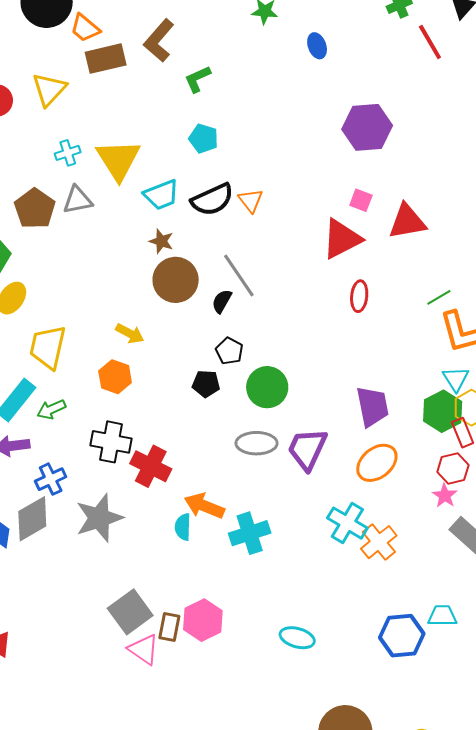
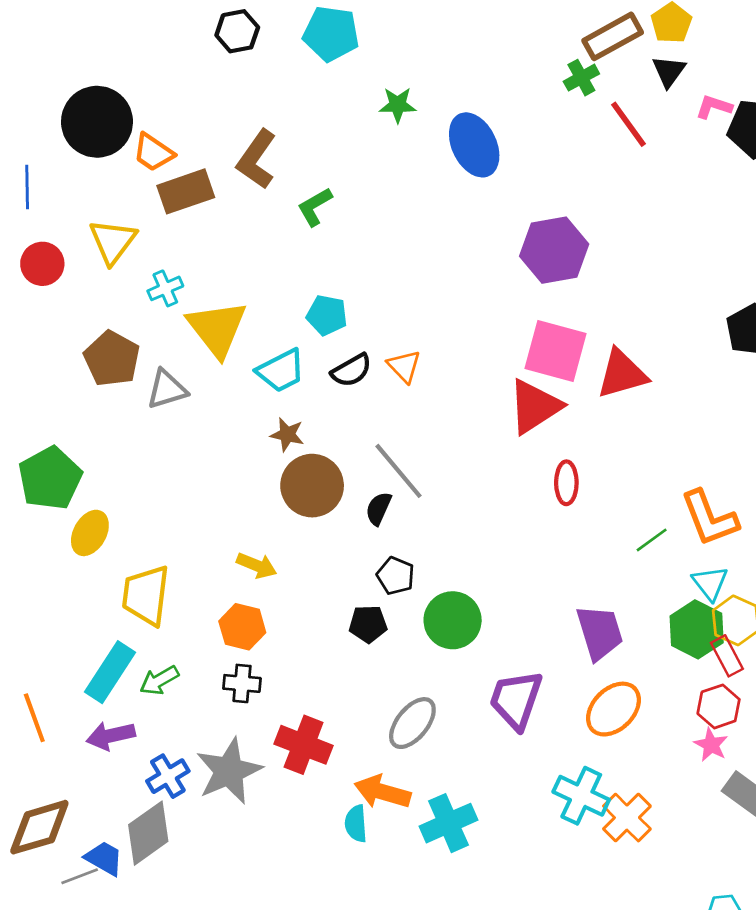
blue ellipse: (317, 46) -> (474, 145), size x1.8
cyan pentagon: (203, 138) -> (327, 315), moved
cyan cross: (68, 153) -> (165, 288), moved
black semicircle: (212, 200) -> (351, 370), size x0.7
pink square: (361, 200) -> (556, 351), size x2.0
brown pentagon: (35, 209) -> (112, 359), moved
green line: (439, 297) -> (652, 540), moved
black cross: (111, 442) -> (242, 683), moved, size x0.7
gray ellipse: (257, 443) -> (412, 723), moved, turned -45
gray star: (99, 518) -> (229, 771), moved

